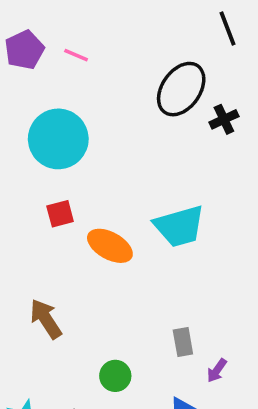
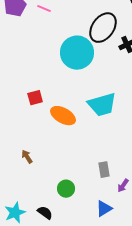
cyan circle: (58, 139) -> (77, 53), moved
brown arrow: (46, 319) -> (27, 157), size x0.6

